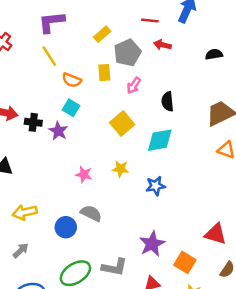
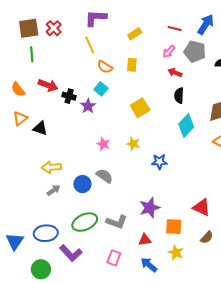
red arrow: (162, 45) -> (175, 73), moved
gray pentagon: (127, 53) -> (195, 51), moved, turned 30
pink arrow: (134, 85) -> (169, 52), moved
cyan diamond: (160, 140) -> (186, 126), moved, turned -45
gray arrow: (21, 250) -> (54, 190), moved
orange square: (185, 262) -> (174, 227), turned -36

